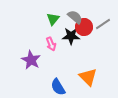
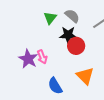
red circle: (84, 27) -> (76, 46), moved
pink arrow: (51, 44) -> (42, 57), moved

